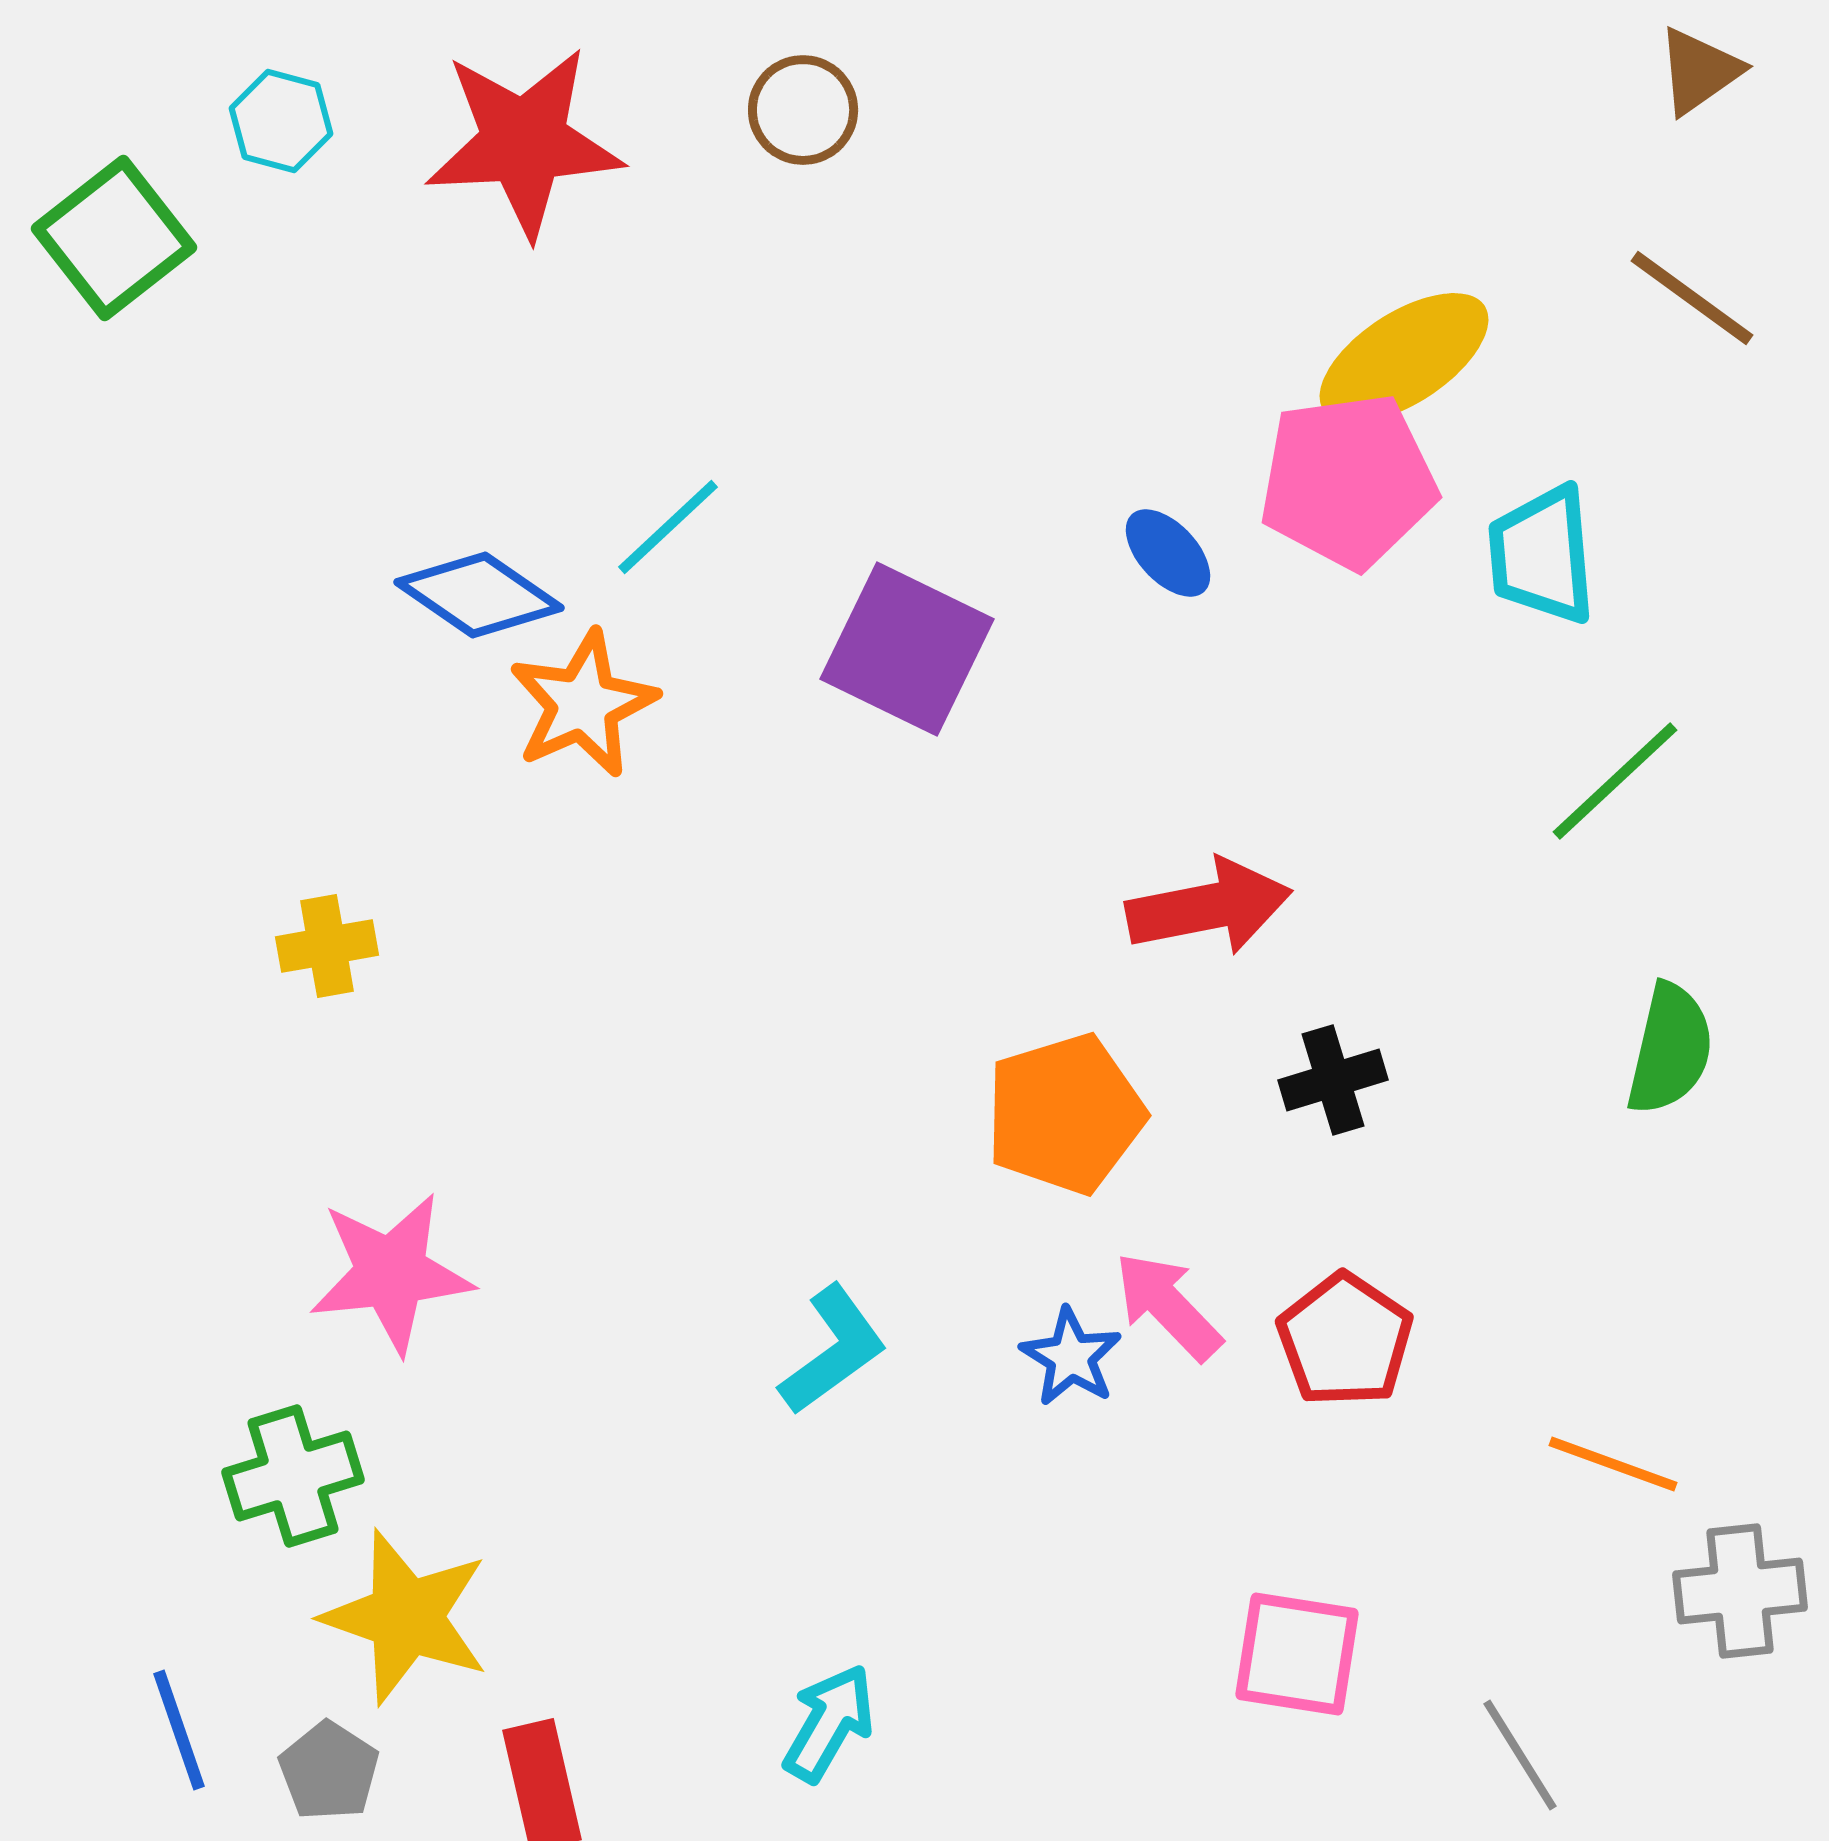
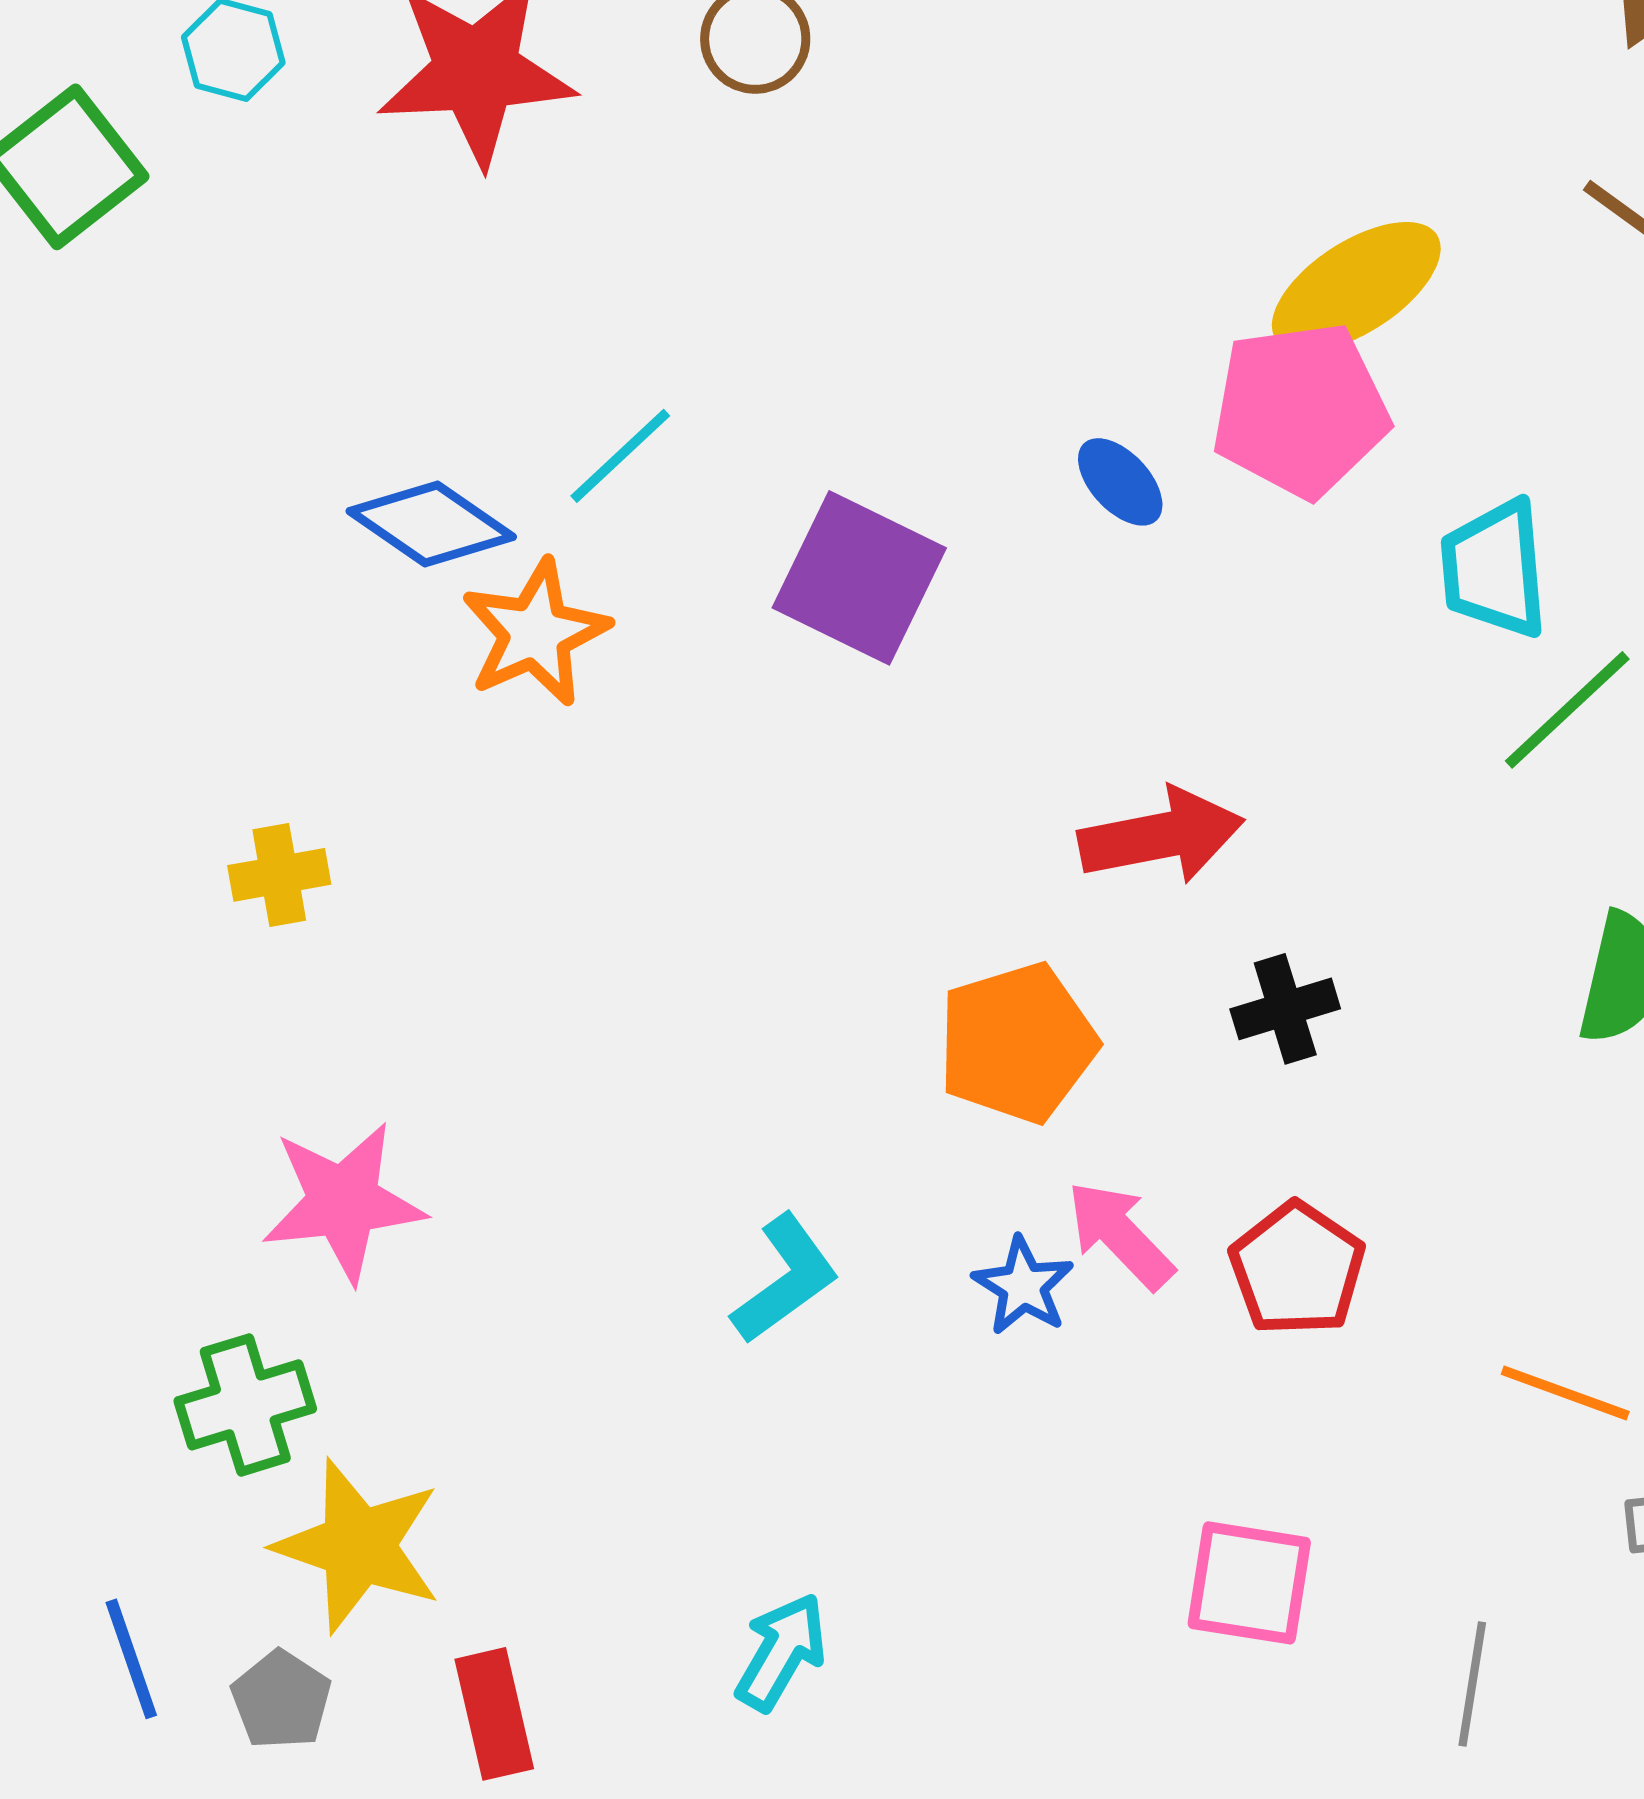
cyan trapezoid: (1542, 555) -> (1494, 569), moved
gray line: (1520, 1755) -> (1472, 1684), turned 41

